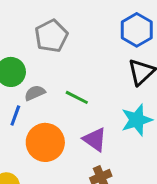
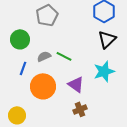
gray semicircle: (35, 93) -> (44, 56), moved

